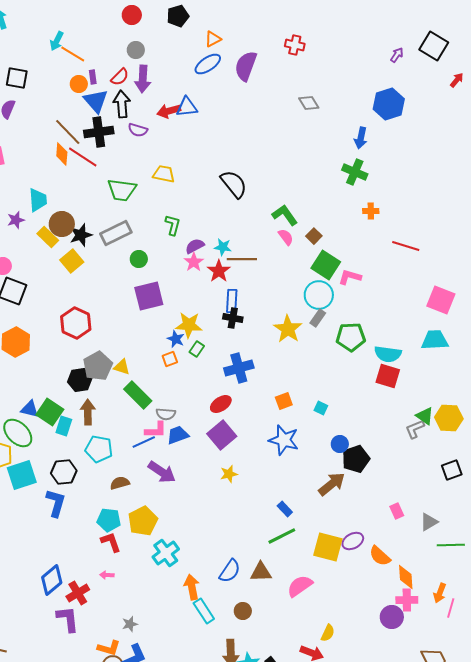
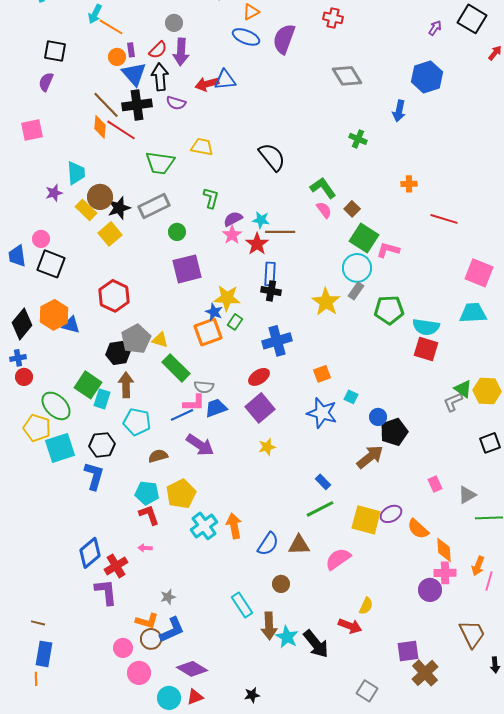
blue ellipse: (208, 64) -> (246, 37), turned 56
gray diamond: (309, 103) -> (347, 76), size x1.4
green cross: (355, 172) -> (358, 139), moved, size x0.7
orange square: (170, 359) -> (208, 332), size x1.8
cyan square: (321, 408) -> (351, 397), moved
blue triangle: (30, 409) -> (71, 325), moved
orange arrow: (192, 587) -> (234, 526), moved
cyan rectangle: (204, 611) -> (242, 605), moved

